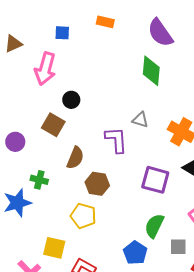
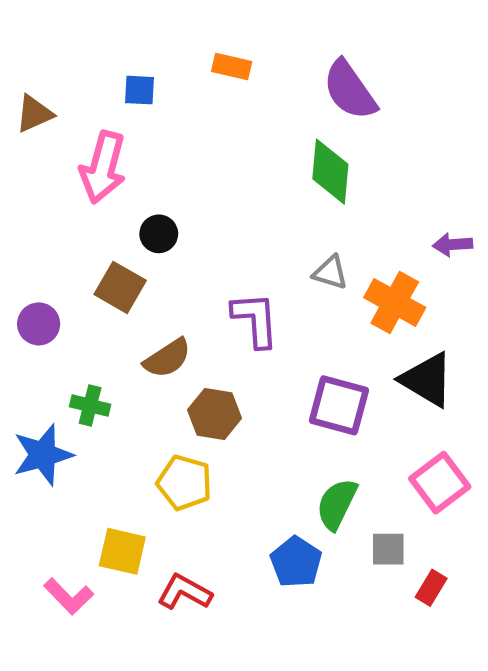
gray triangle: (140, 120) -> (330, 272), moved
brown semicircle: (75, 158) -> (167, 358), turned 35

